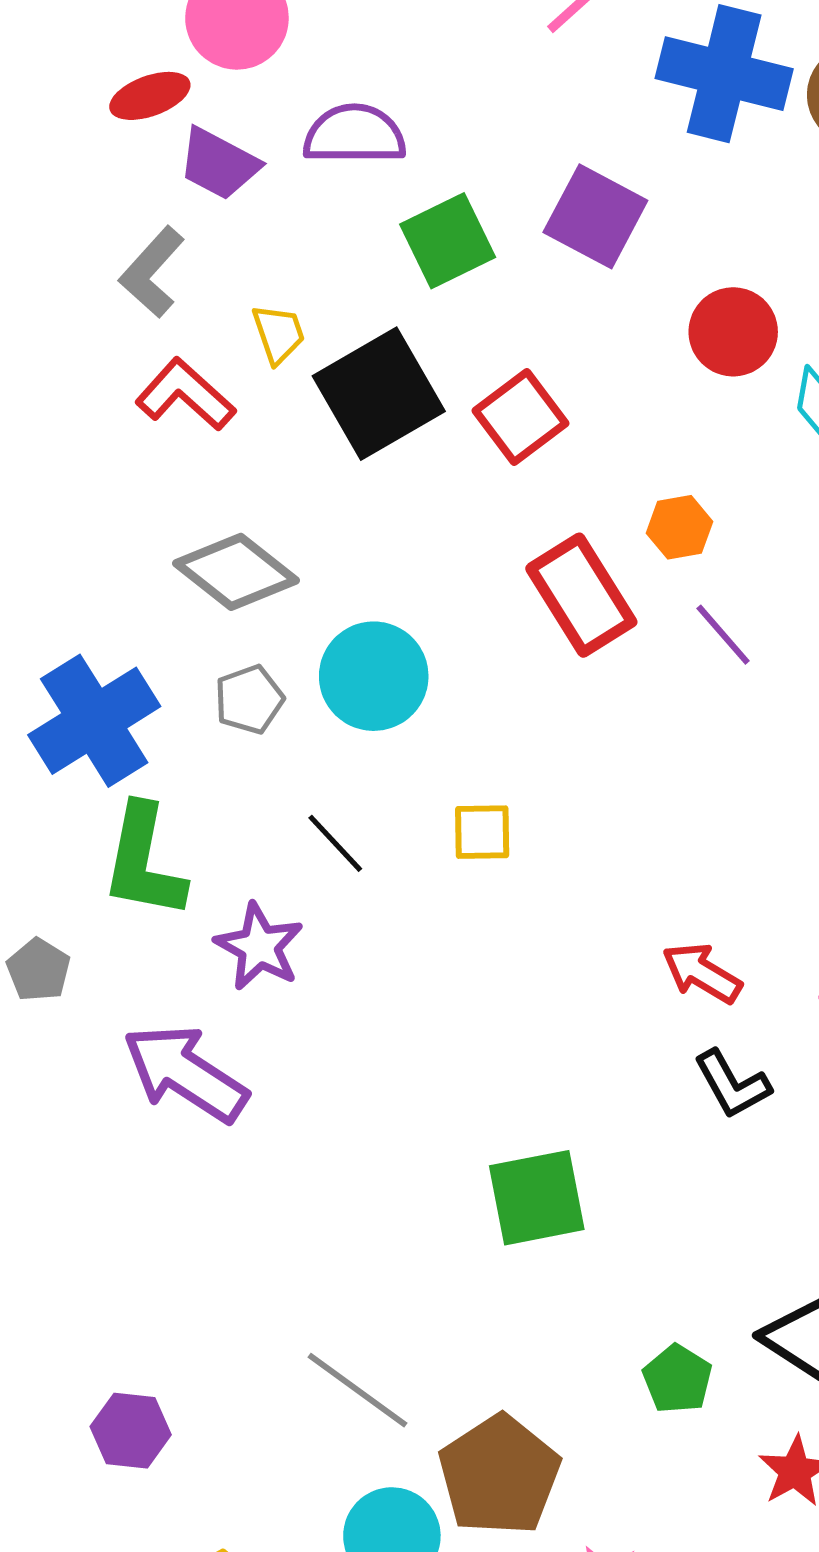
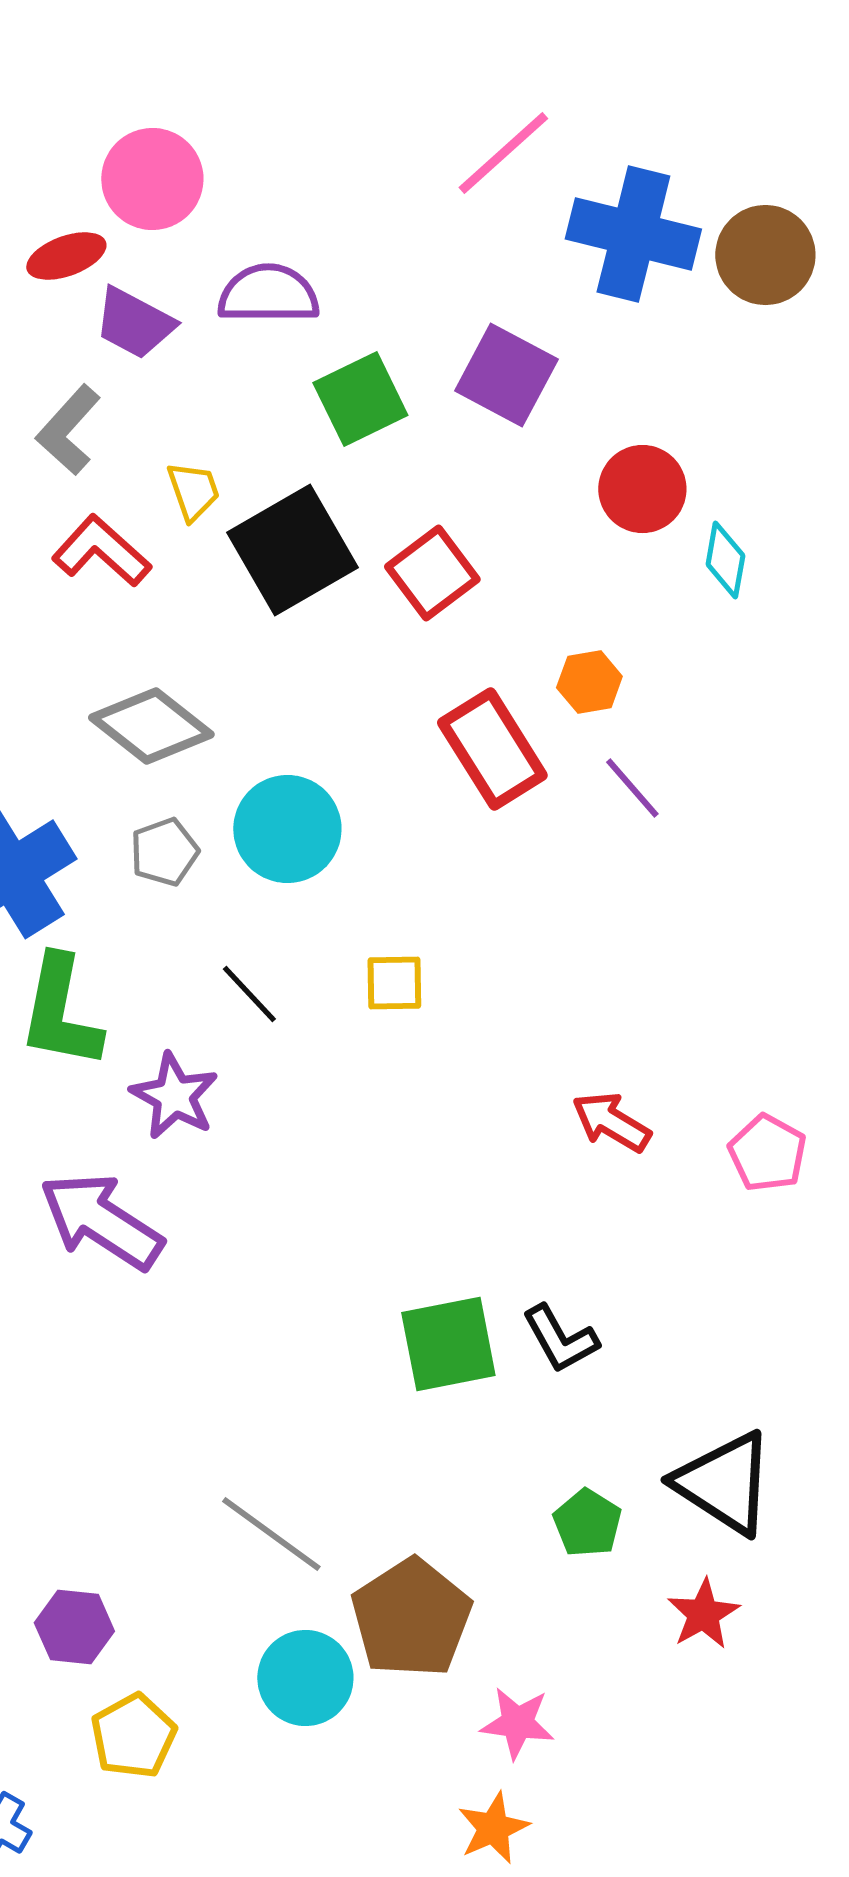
black L-shape: (732, 1084) -> (560, 1339), moved
purple hexagon: (131, 1431) -> (74, 1627), moved

